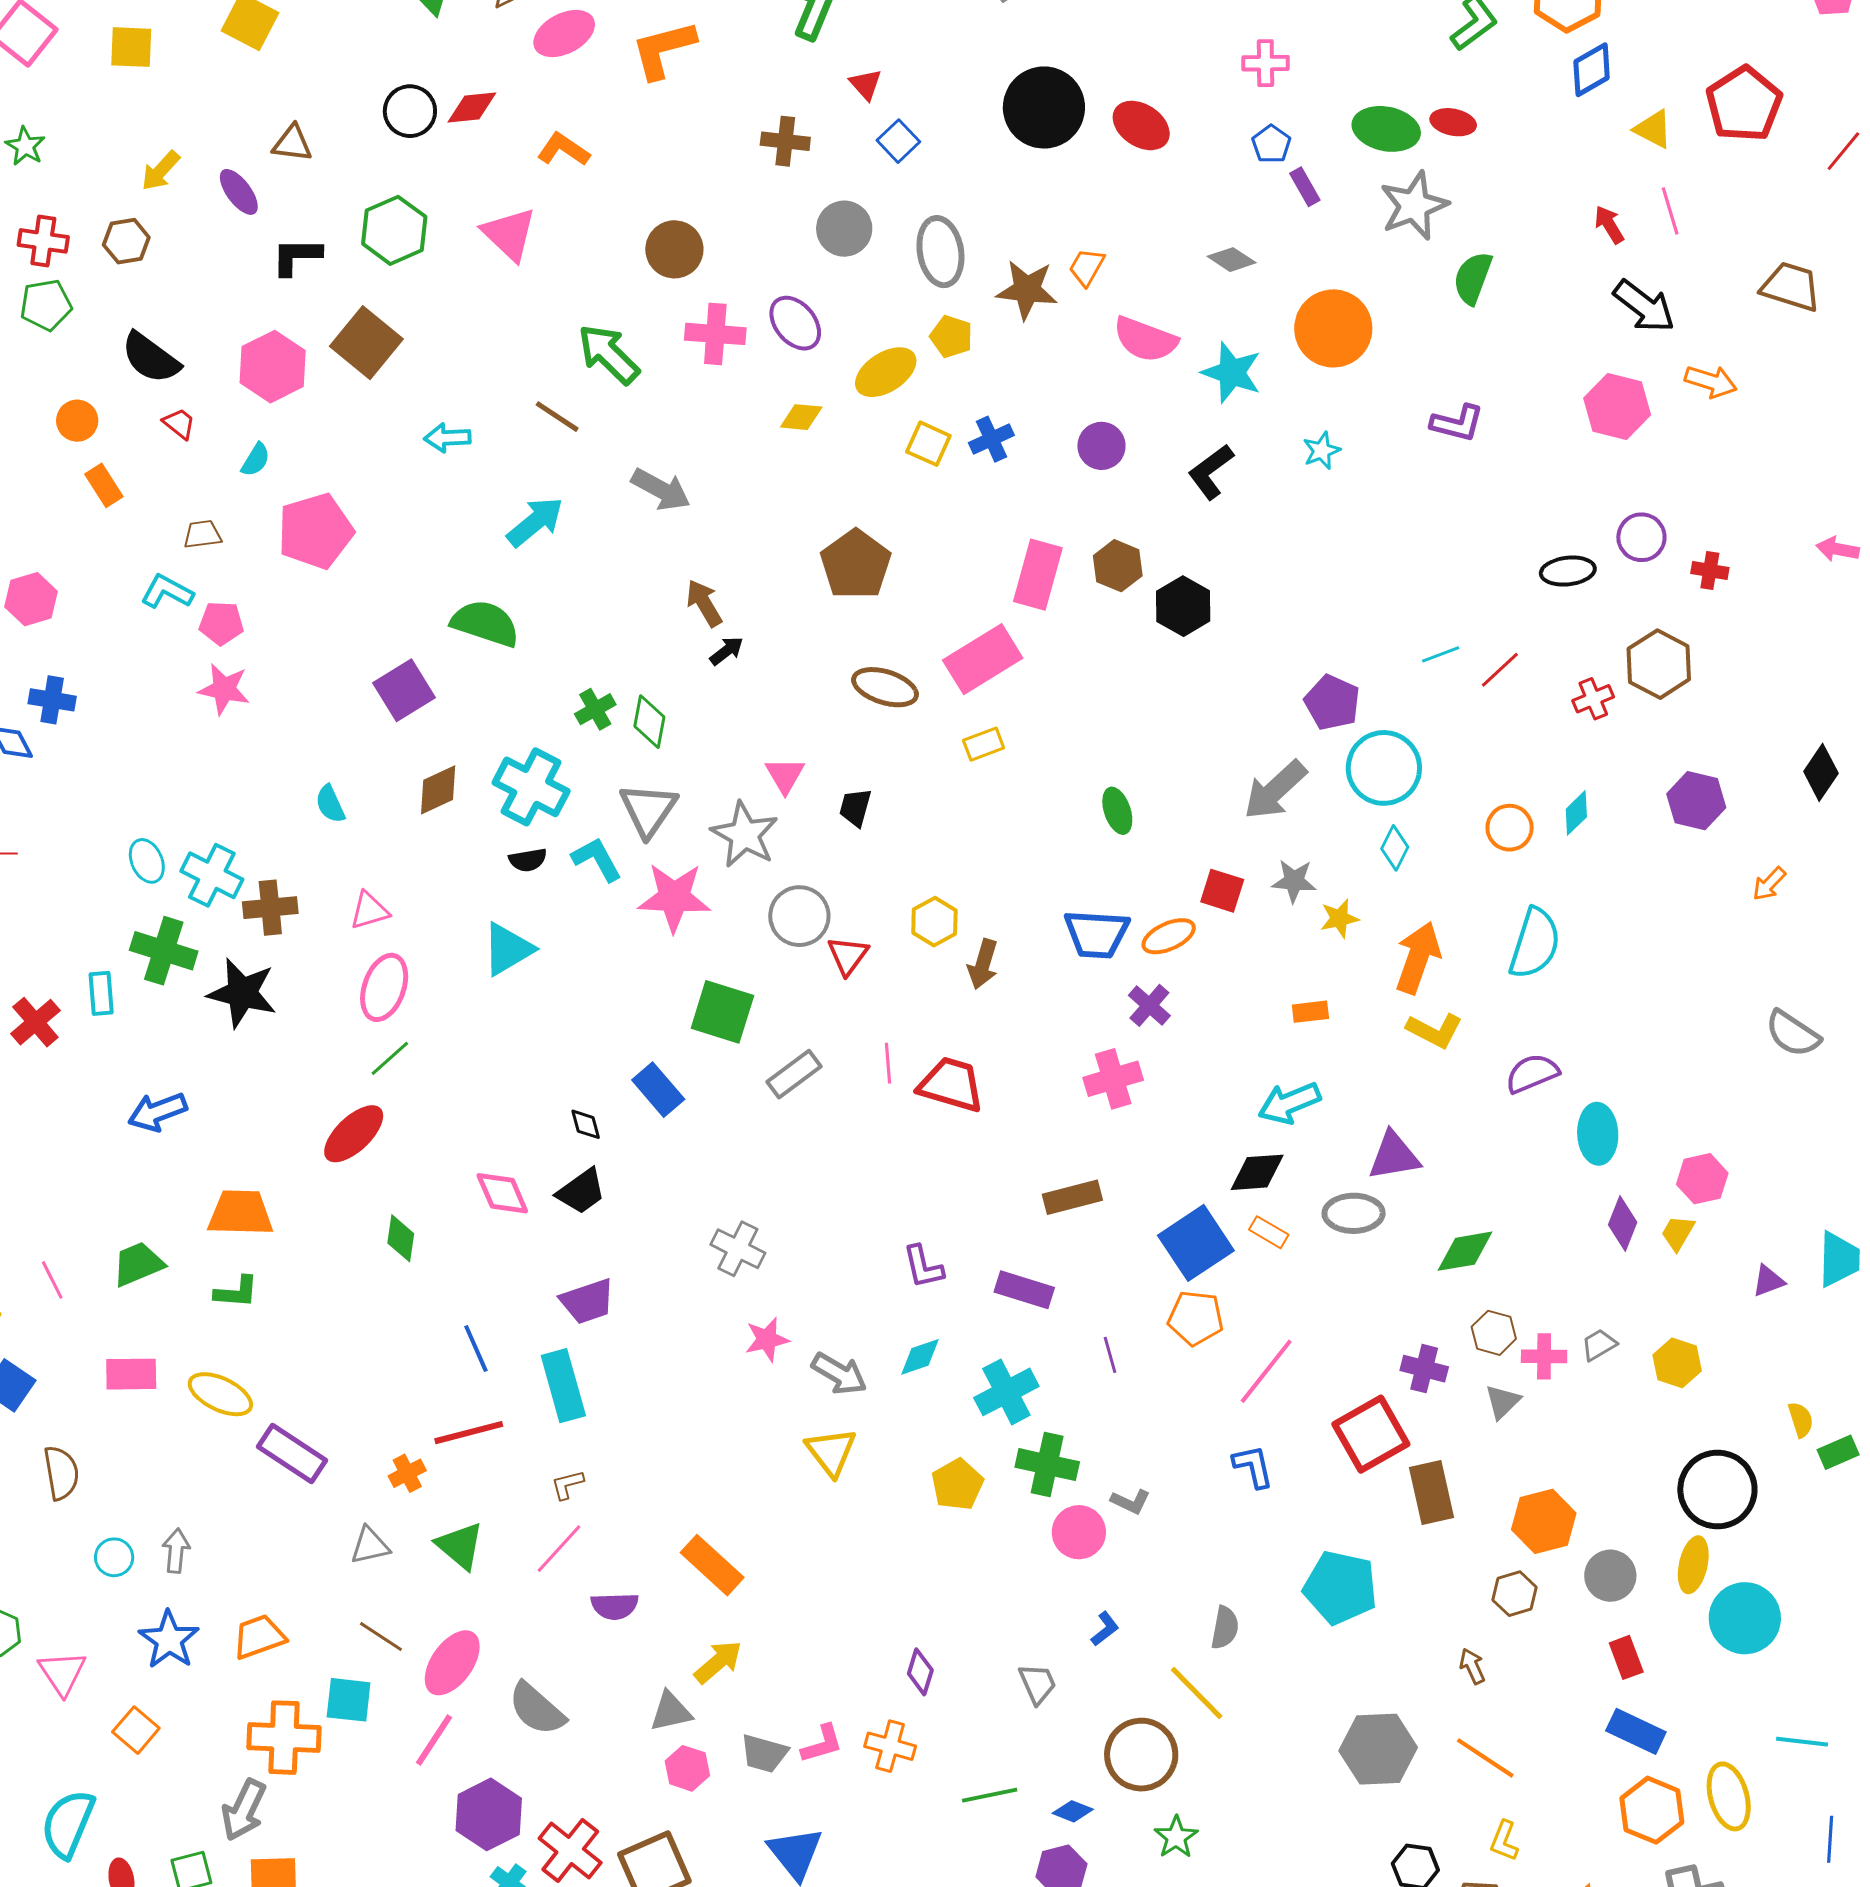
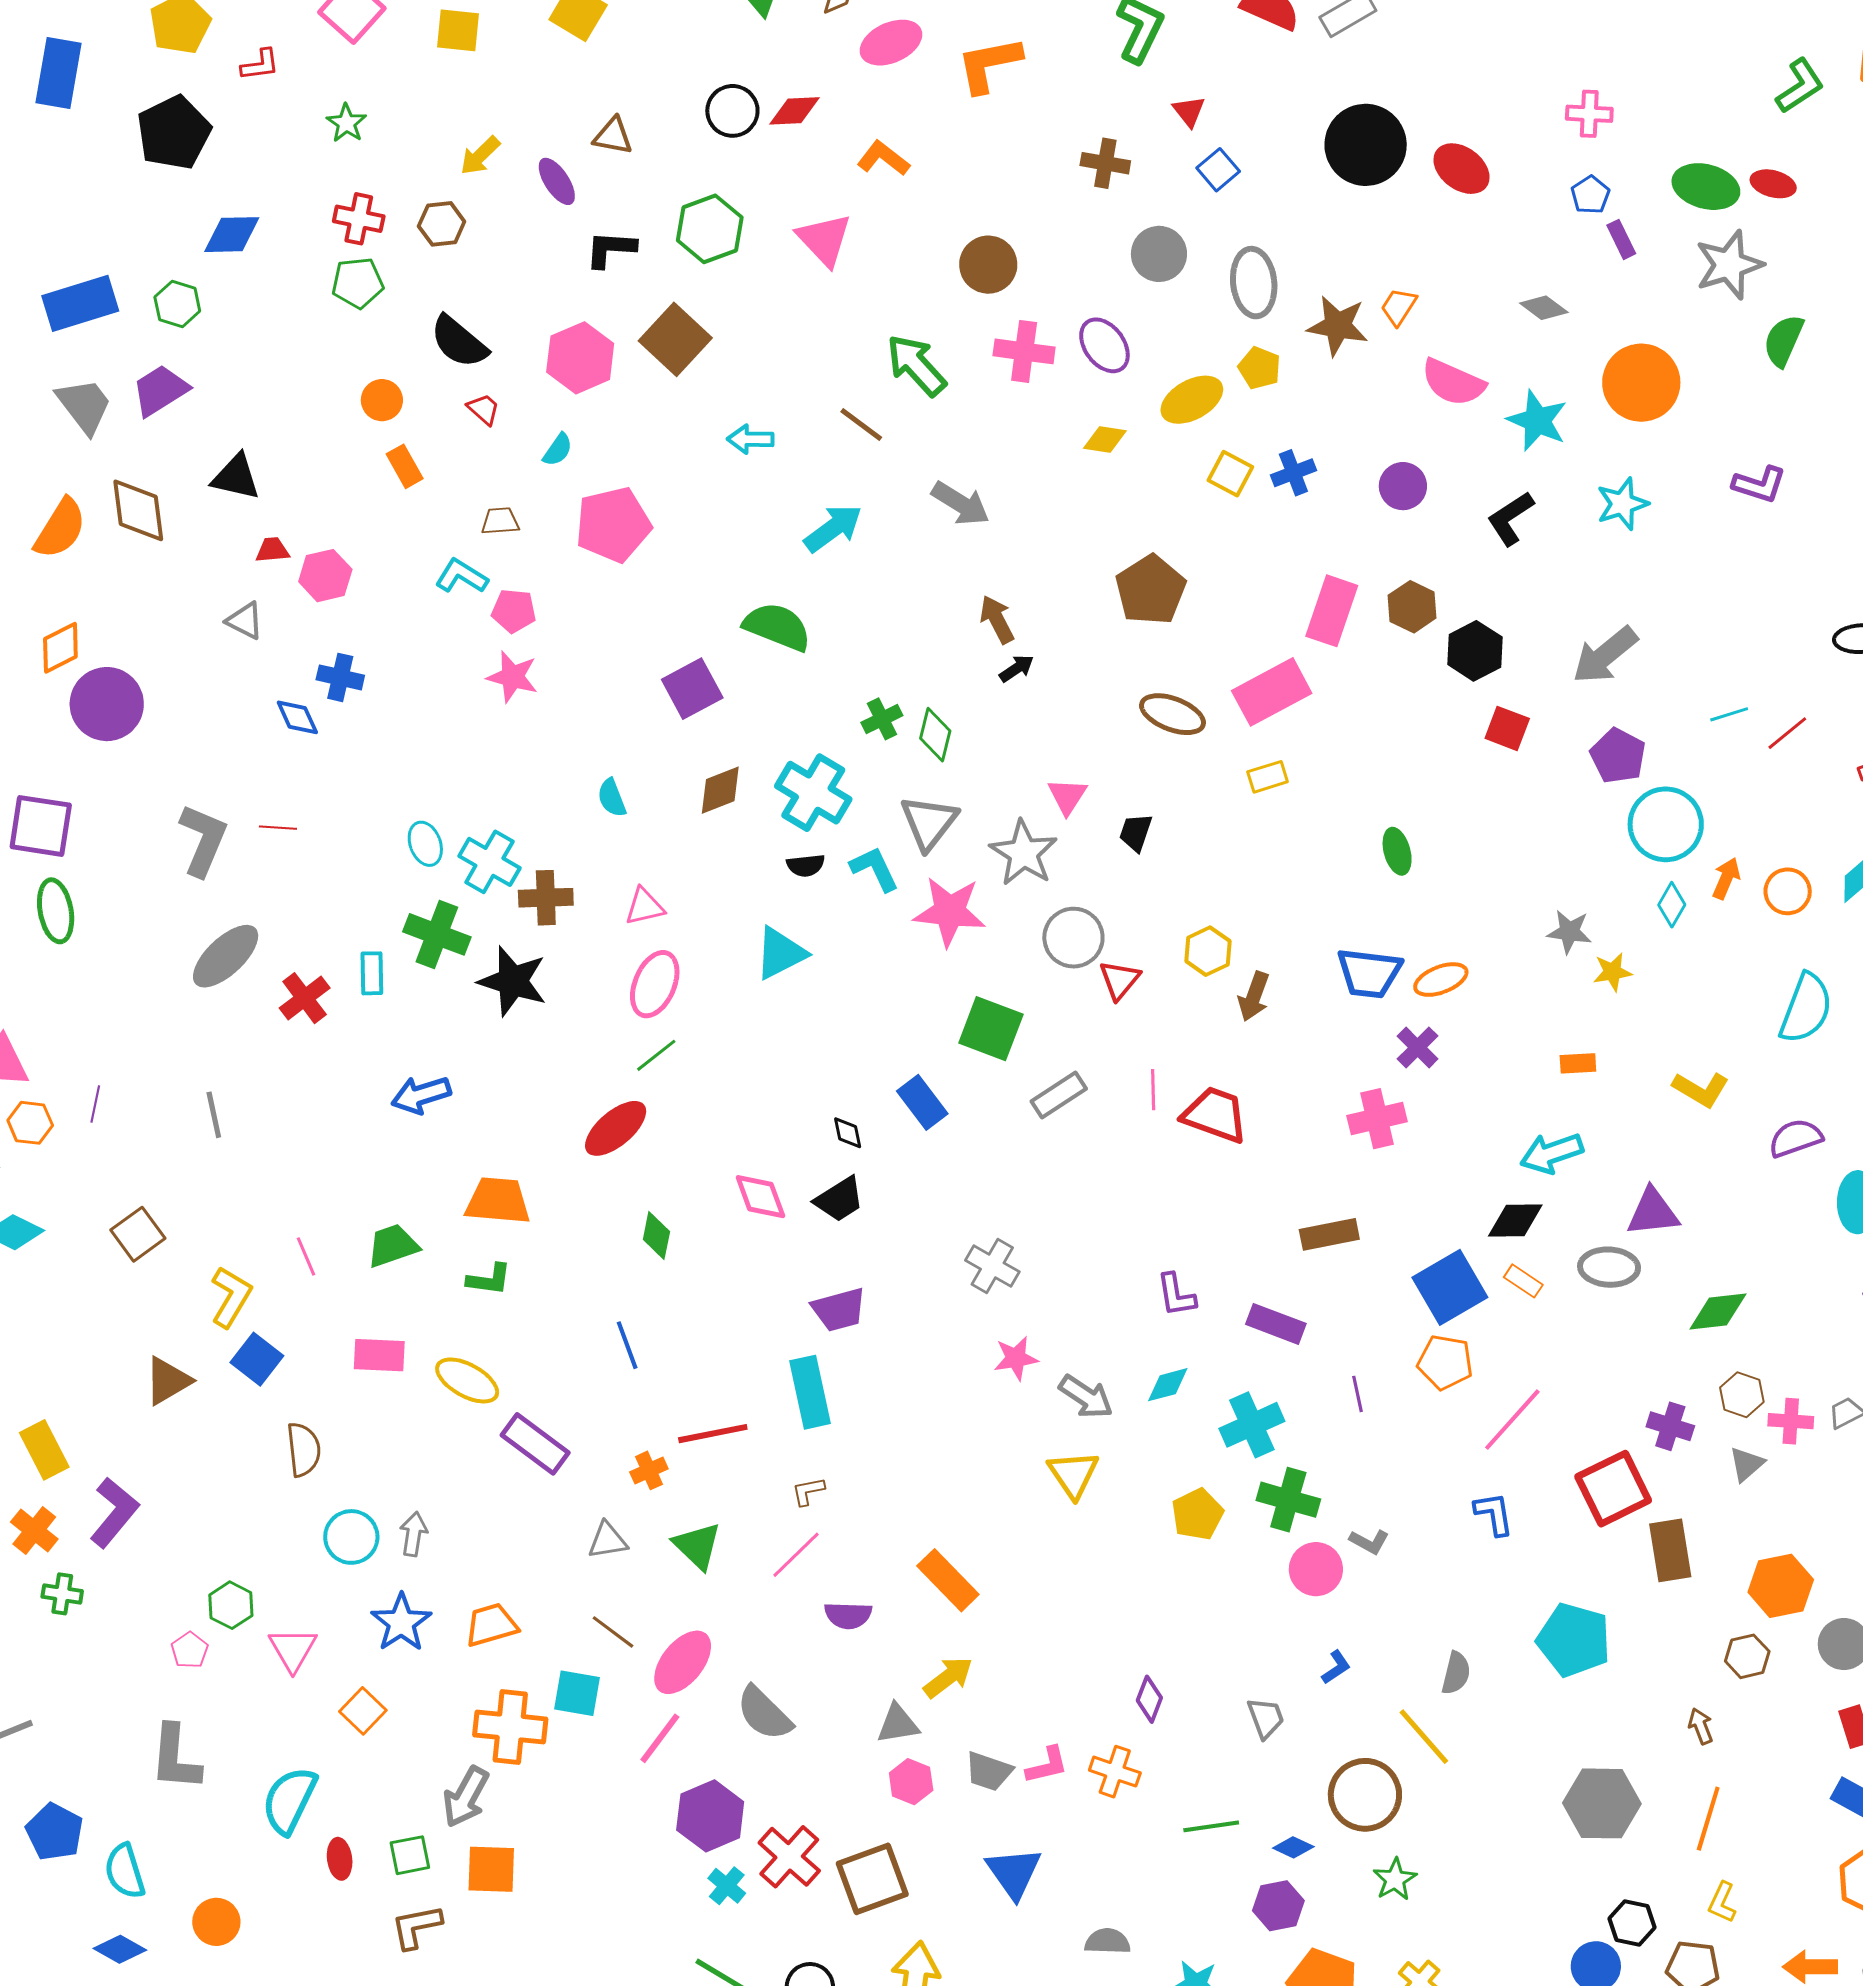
cyan star: (1322, 451) -> (1622, 504), size x1.4
gray arrow: (1275, 790) -> (1605, 655), moved
red square: (1222, 891) -> (1507, 728), moved
orange arrow: (1418, 958) -> (1726, 878), moved, size x0.6
blue line: (476, 1348) -> (627, 1345), moved
cyan circle: (114, 1557) -> (351, 1537), size x1.4
orange line: (1485, 1758) -> (1708, 1819), turned 70

